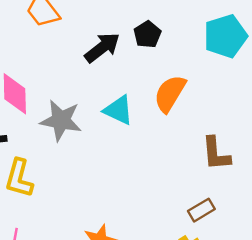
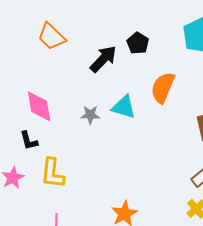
gray star: (61, 120) -> (90, 115), moved, size x0.6

